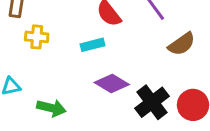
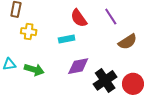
purple diamond: (112, 83) -> (78, 66), turned -45
green arrow: (51, 108) -> (34, 70), moved

